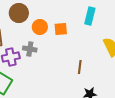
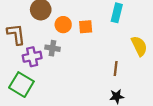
brown line: (80, 67) -> (116, 69), moved

